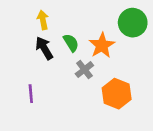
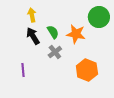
orange star: (102, 45) -> (76, 34), turned -30
gray cross: (84, 70) -> (55, 52), moved

